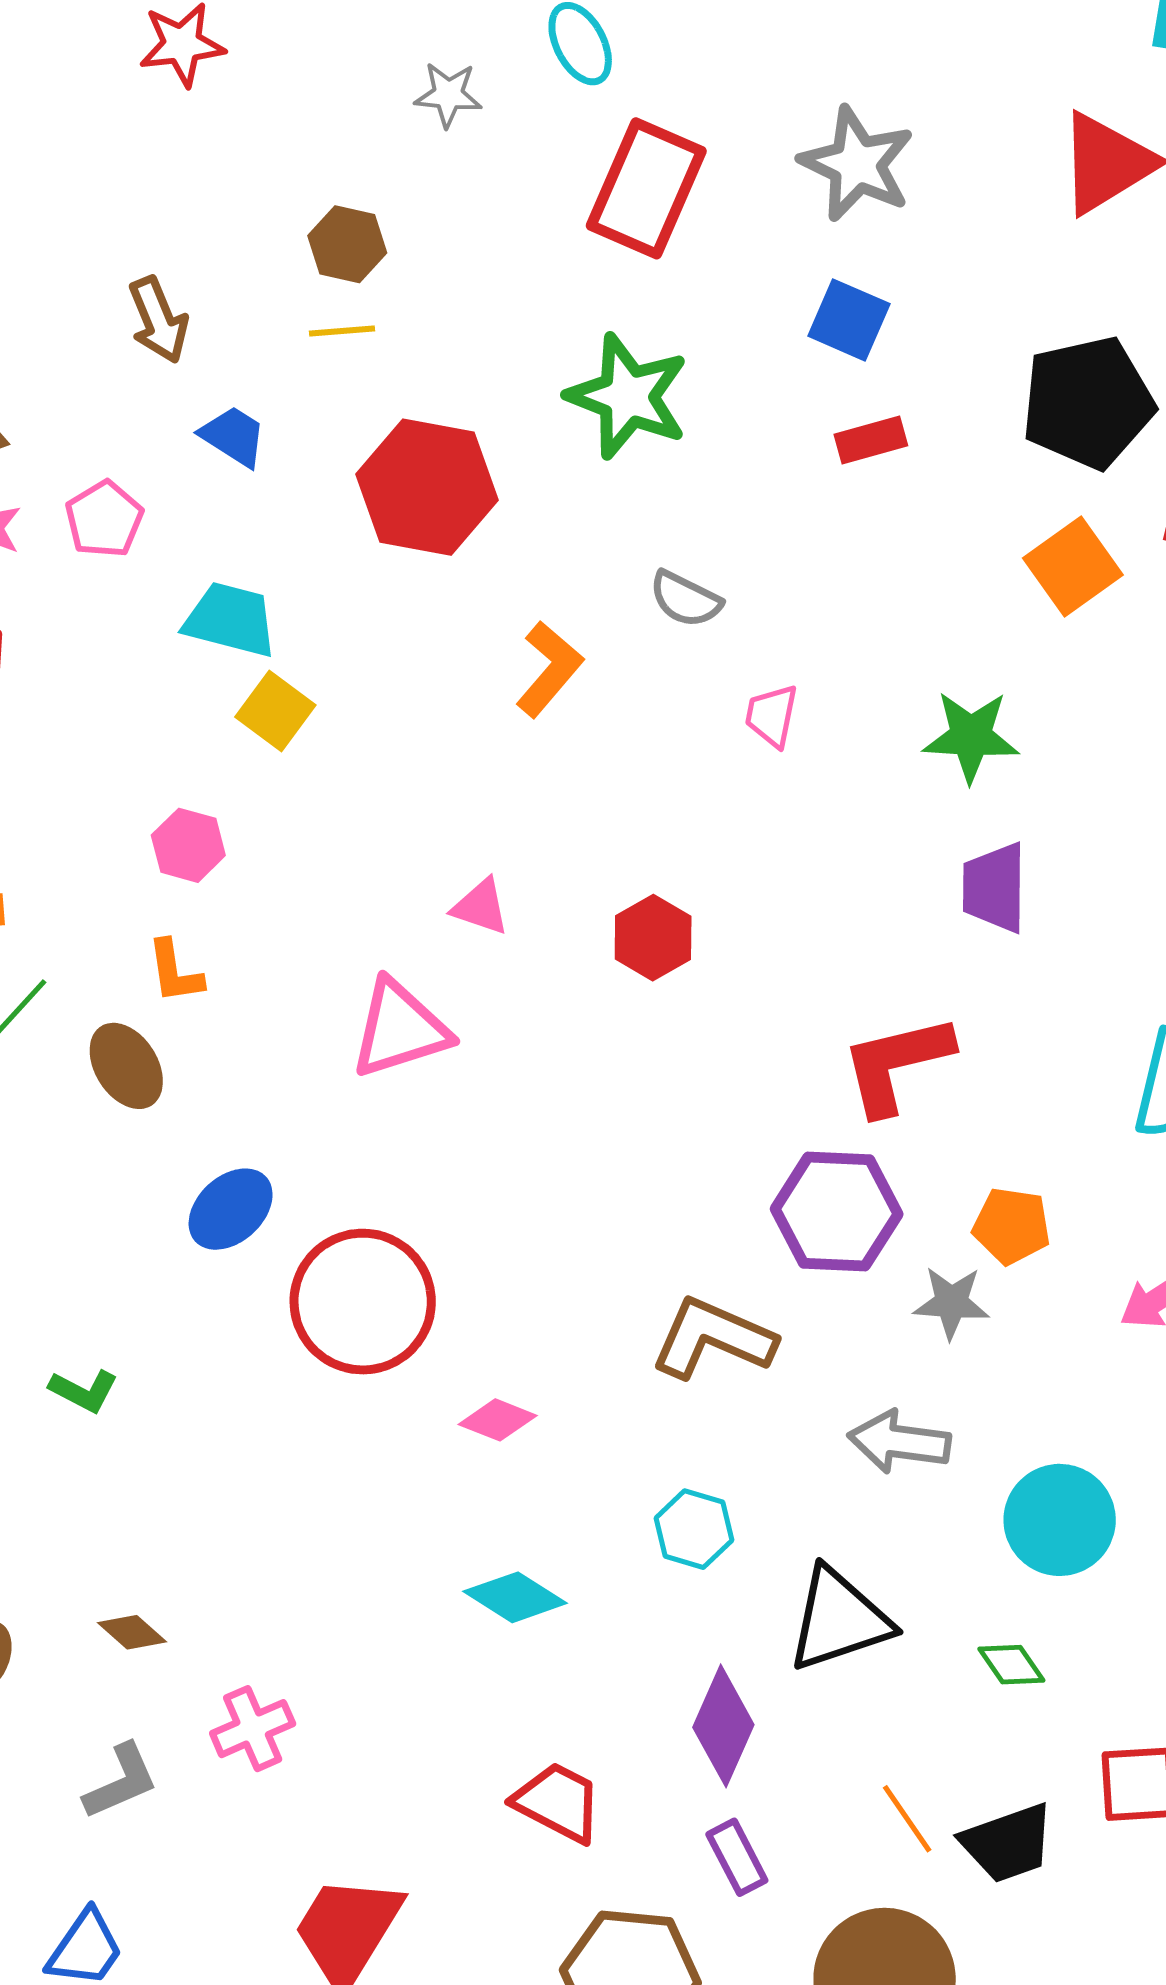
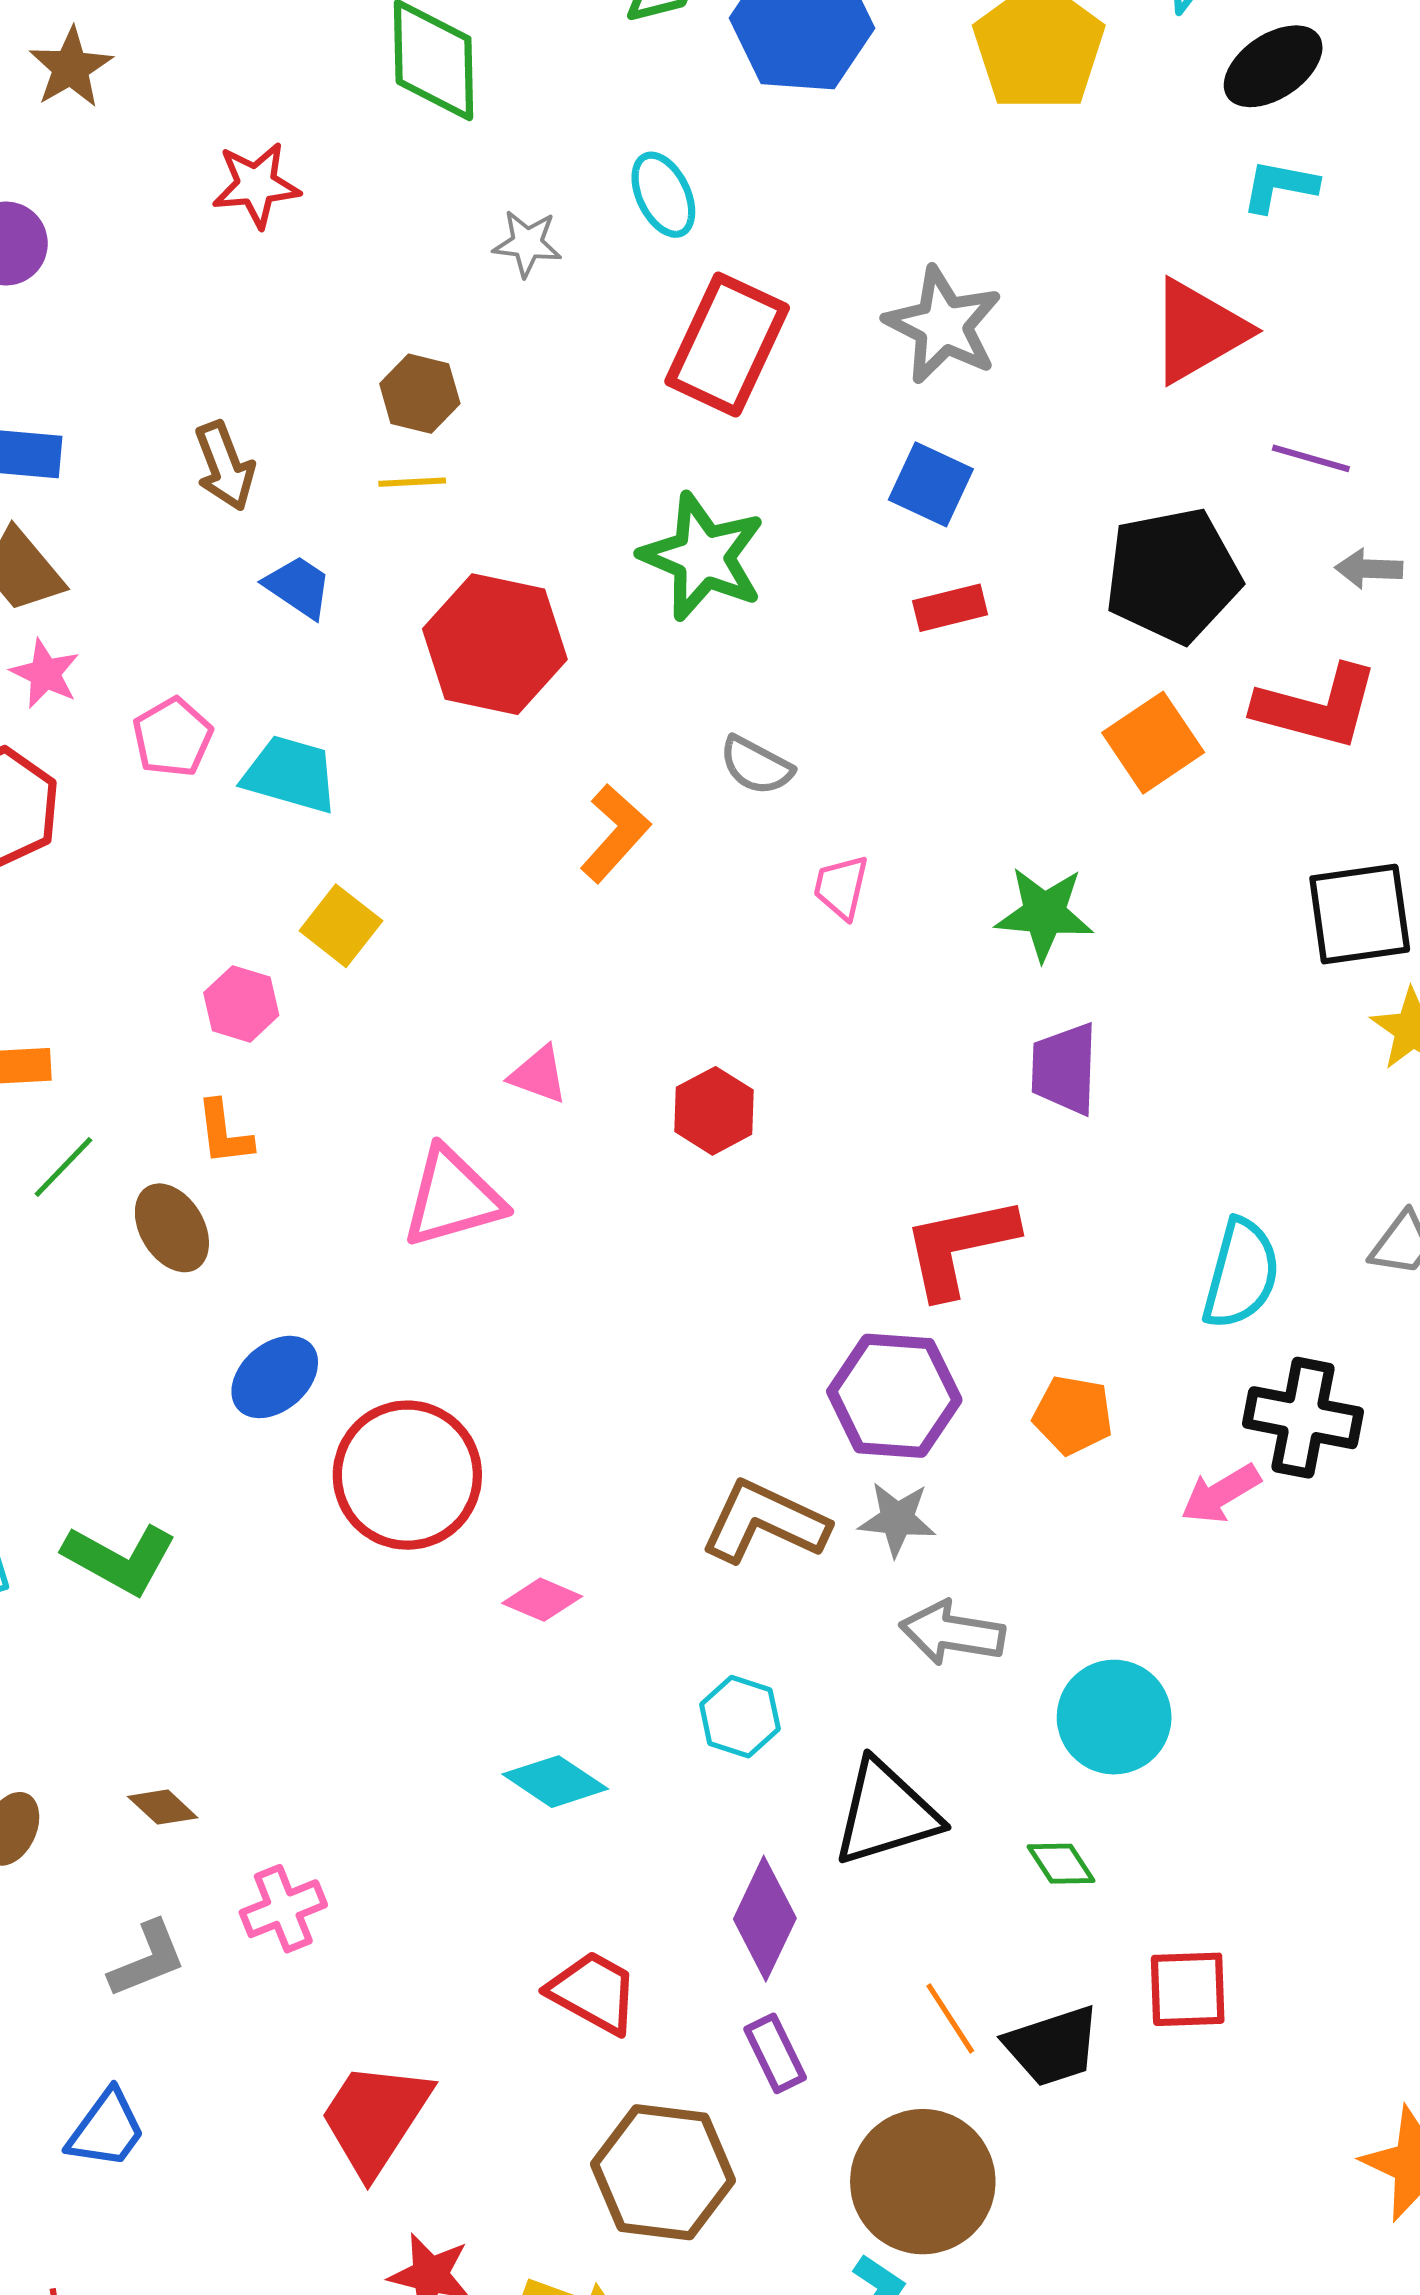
pink pentagon: (104, 519) -> (172, 737), moved
yellow square: (275, 711) -> (341, 926), moved
gray star: (951, 1303) -> (897, 1519), moved
green L-shape: (84, 1391) -> (120, 1559), size x1.6

